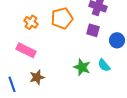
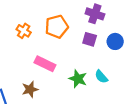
blue circle: (117, 40) -> (115, 41), moved
pink rectangle: (26, 50) -> (45, 64), moved

